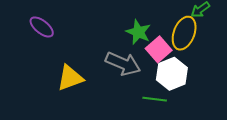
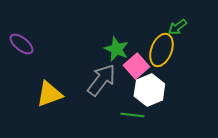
gray arrow: (123, 64) -> (101, 80), turned -76

